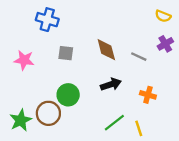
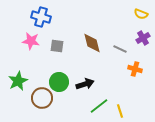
pink star: (24, 60) -> (31, 41), moved
black arrow: (111, 84) -> (85, 84), moved
orange cross: (148, 95) -> (135, 69), moved
green star: (21, 120) -> (18, 81), moved

